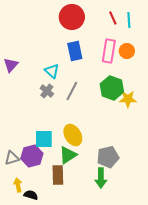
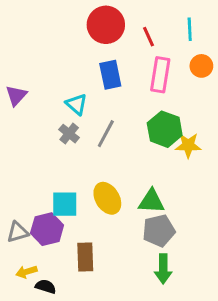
red line: (113, 18) -> (148, 37), moved
orange circle: (127, 51) -> (201, 66), moved
green triangle: (68, 155) -> (151, 201), moved, turned 36
green arrow: (101, 178) -> (163, 269), moved
yellow arrow: (18, 185) -> (26, 272), turned -96

